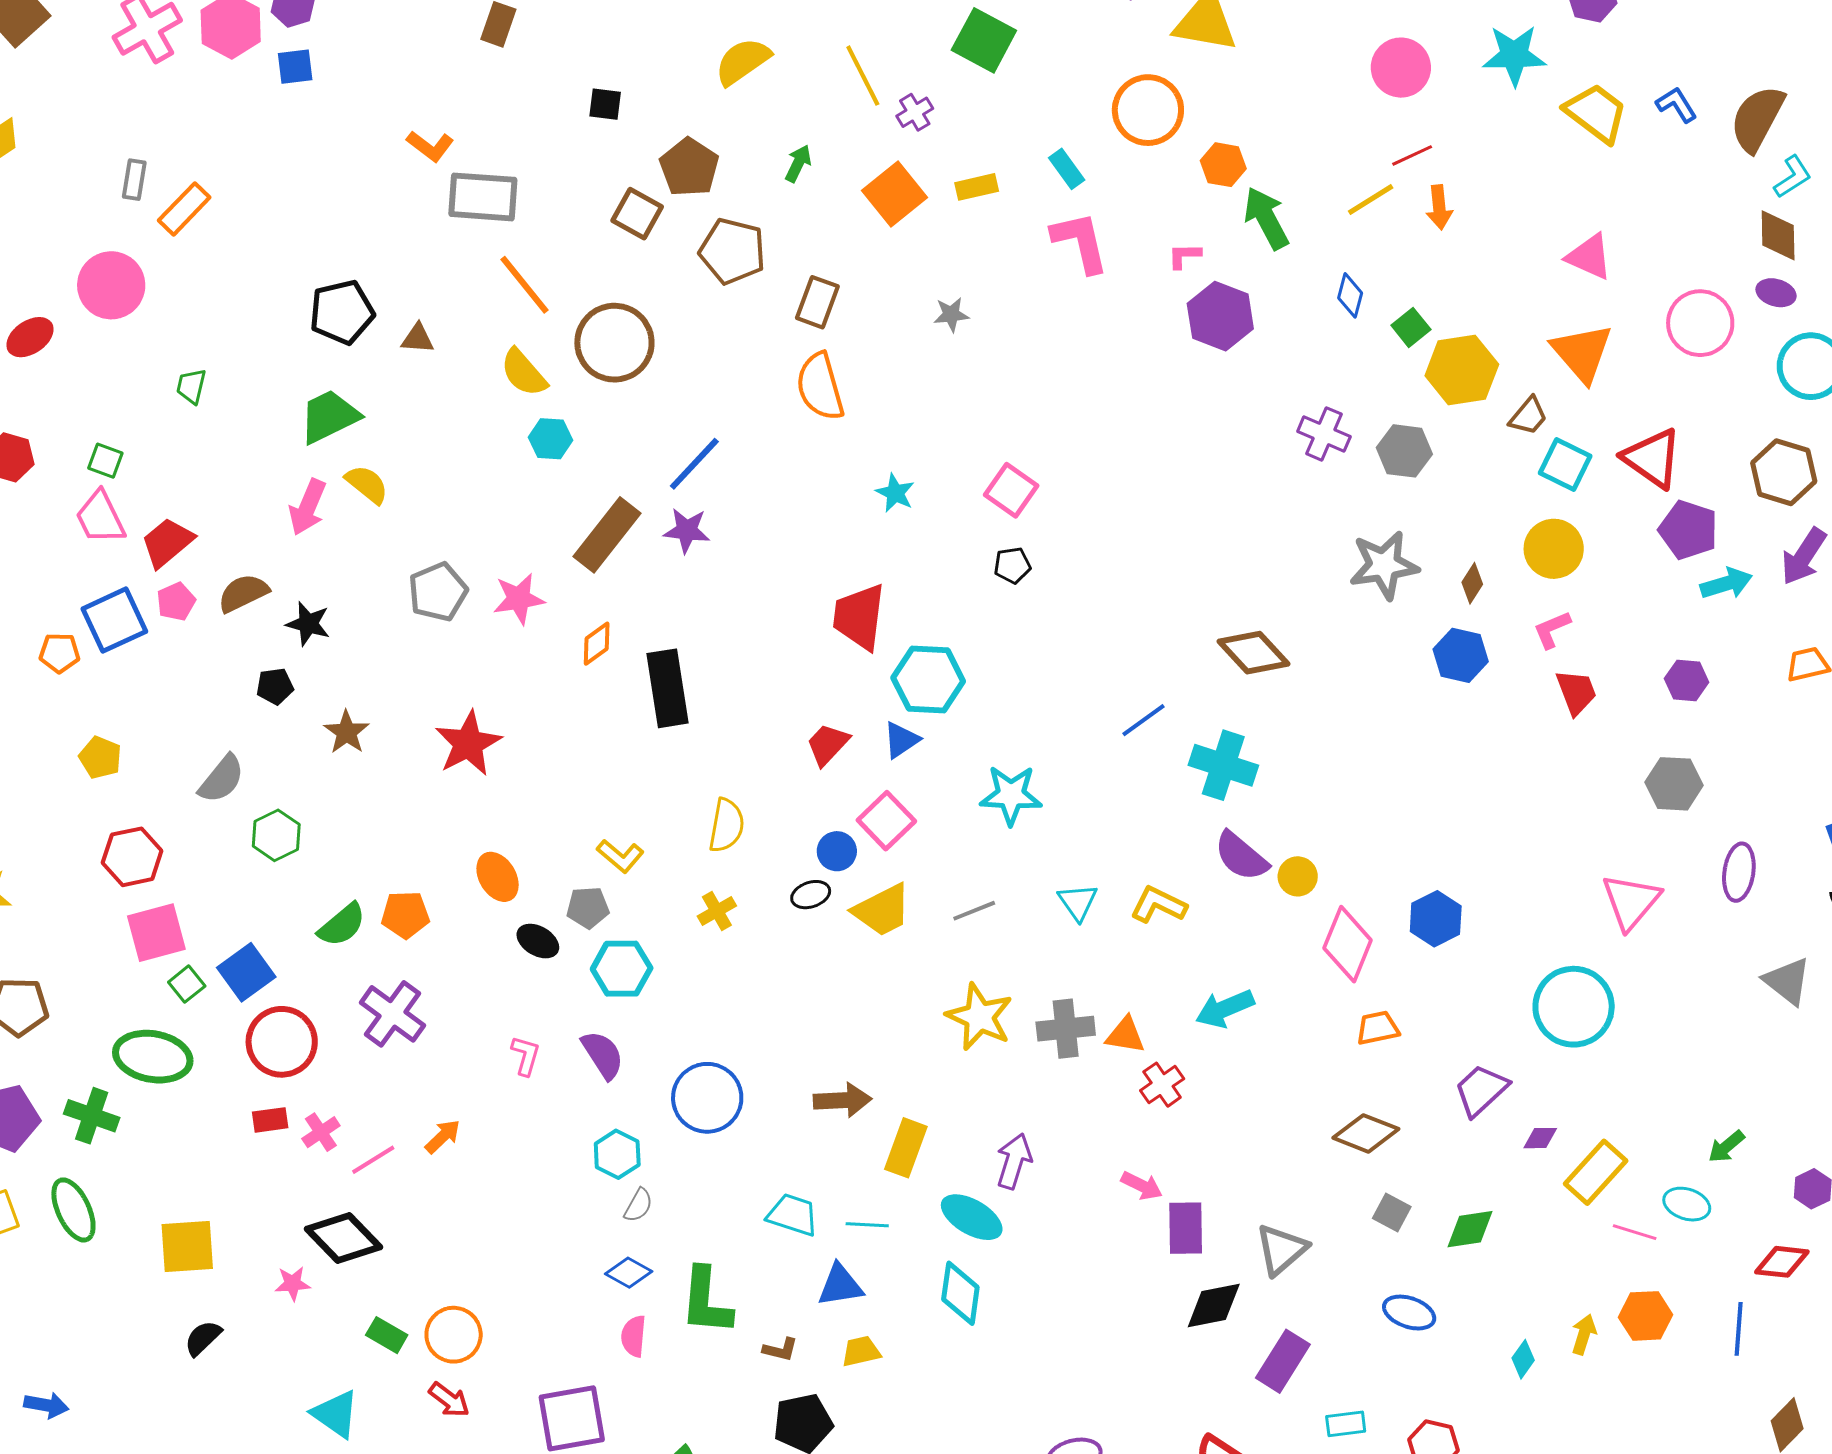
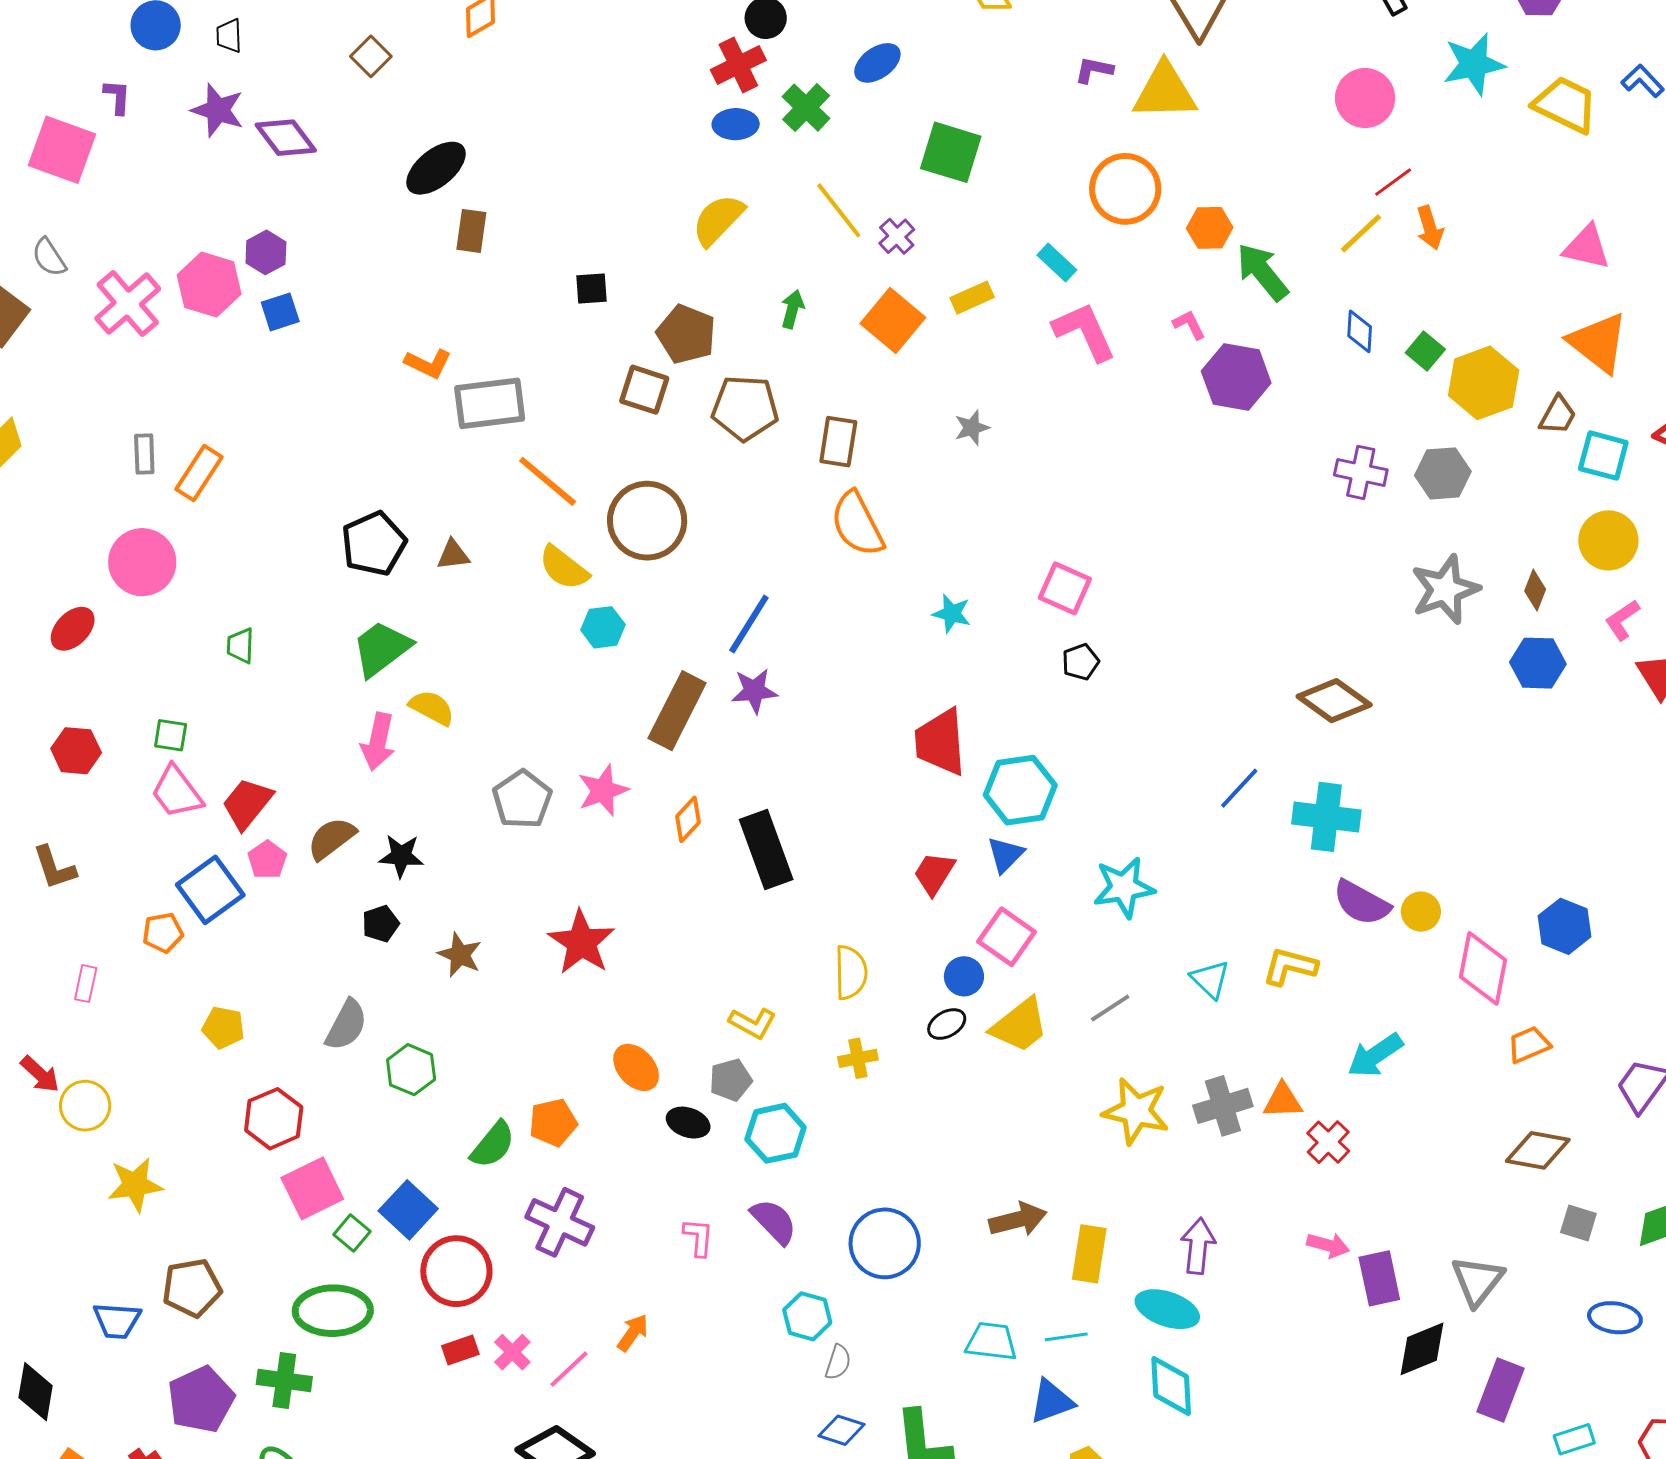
pink L-shape: (1184, 256) -> (1189, 325), turned 75
yellow cross: (717, 911) -> (858, 1058), turned 30

